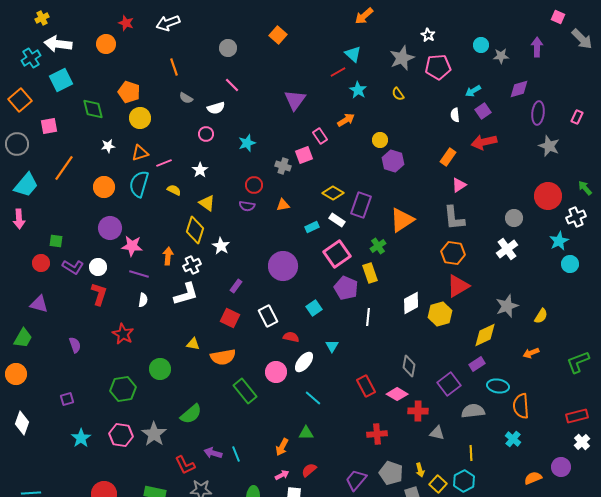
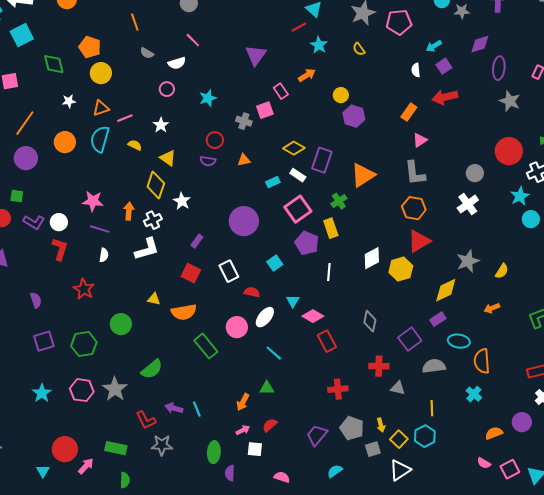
purple circle: (110, 228) -> (26, 158), moved
pink diamond: (397, 394) -> (313, 316), moved
purple square: (67, 399) -> (44, 341), moved, size x1.5

